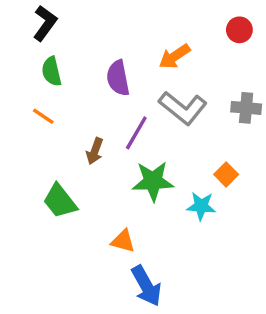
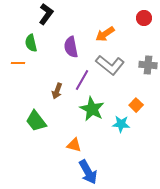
black L-shape: (45, 23) -> (46, 14), moved
orange line: (43, 116) -> (18, 63), moved, turned -32
green star: (153, 181) -> (92, 109), turned 30

